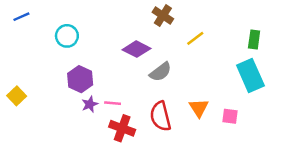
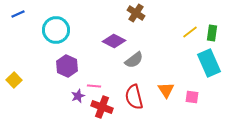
cyan circle: (67, 36) -> (56, 30), size x1.4
yellow line: (195, 38) -> (190, 32), moved
purple star: (90, 104) -> (78, 96), moved

